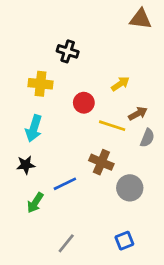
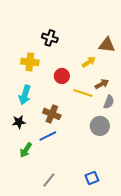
brown triangle: (141, 19) -> (107, 45), moved
brown cross: (101, 162) -> (52, 114), moved
gray circle: (130, 188) -> (100, 126), moved

